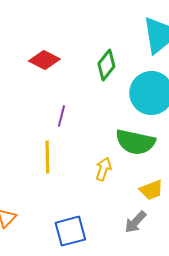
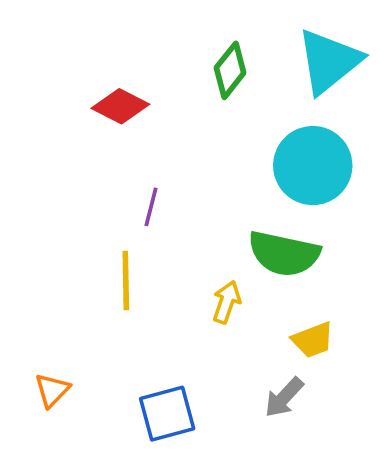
green diamond: (106, 65) -> (230, 70), moved

